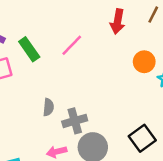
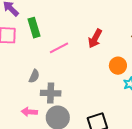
red arrow: (118, 21) -> (95, 39), moved
pink line: (72, 45) -> (59, 48), moved

